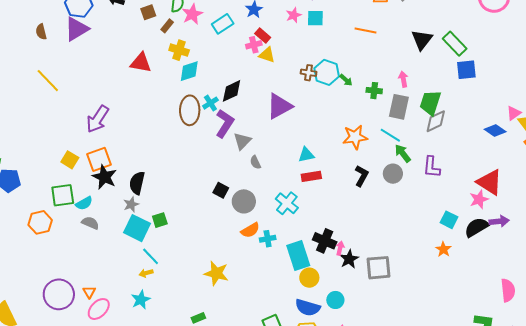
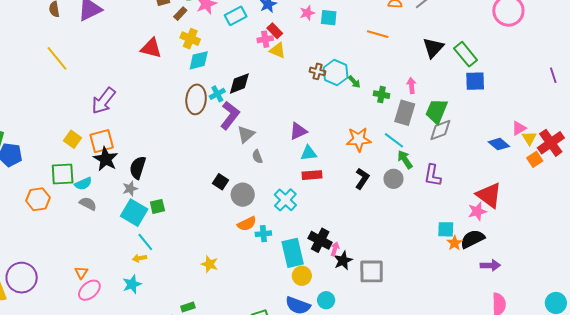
purple triangle: (279, 106) -> (298, 131), moved, size x0.7
cyan square: (449, 220) -> (446, 229), turned -30
purple arrow: (499, 221) -> (490, 265), moved
orange star: (443, 249) -> (455, 243), moved
yellow star: (216, 273) -> (210, 264), size x0.7
purple circle: (59, 294) -> (22, 278), moved

